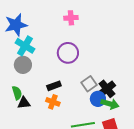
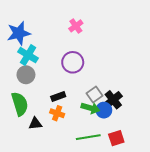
pink cross: (71, 18) -> (76, 26), turned -32
green semicircle: (17, 93) -> (20, 104), size x1.6
black triangle: (24, 103) -> (35, 124), moved
green arrow: (110, 104) -> (90, 108), moved

